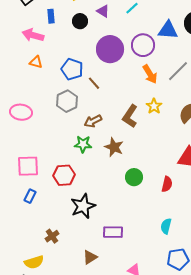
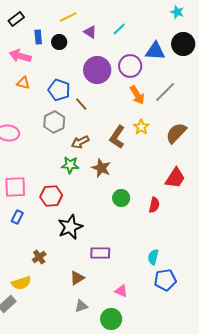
black circle: (80, 21) -> (59, 42), moved
cyan semicircle: (166, 226) -> (153, 257), moved

